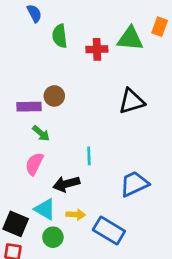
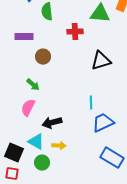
red cross: (97, 49) -> (75, 32), moved
purple rectangle: (29, 107) -> (24, 37), moved
cyan line: (89, 156) -> (91, 103), moved
blue rectangle: (109, 231) -> (112, 158), moved

